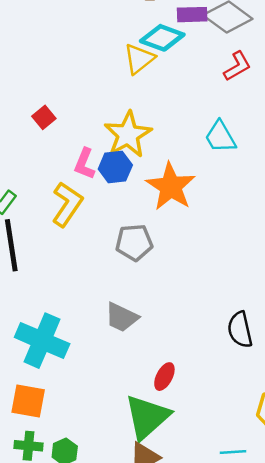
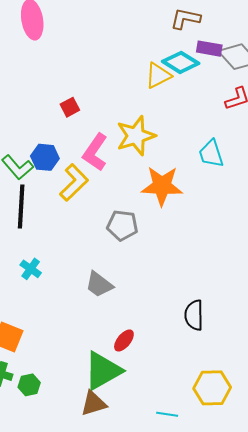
pink L-shape: (84, 164) -> (95, 152), size x1.4
blue hexagon: (115, 167) -> (45, 157), moved
orange star: (171, 187) -> (162, 186), turned 30
cyan cross: (42, 341) -> (31, 269), moved, size x0.5

